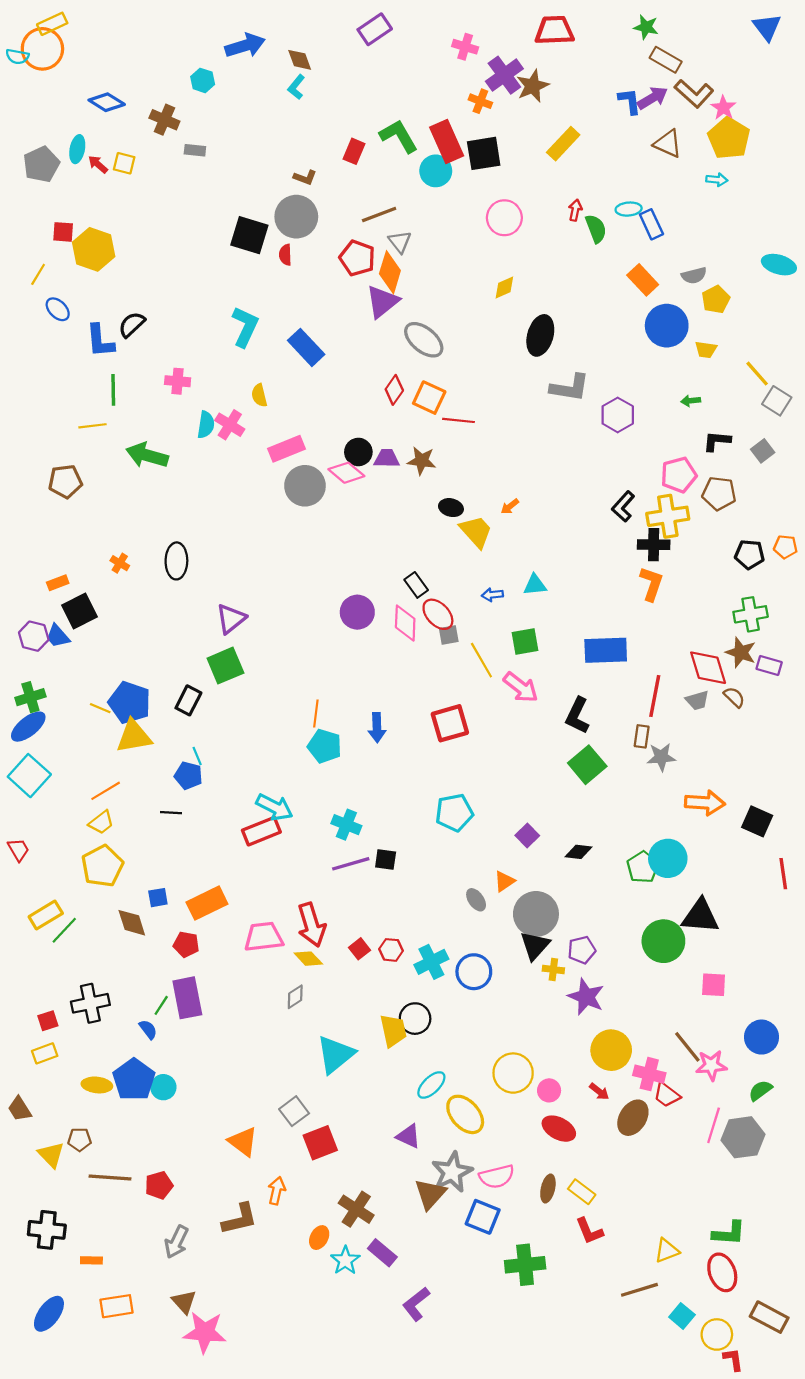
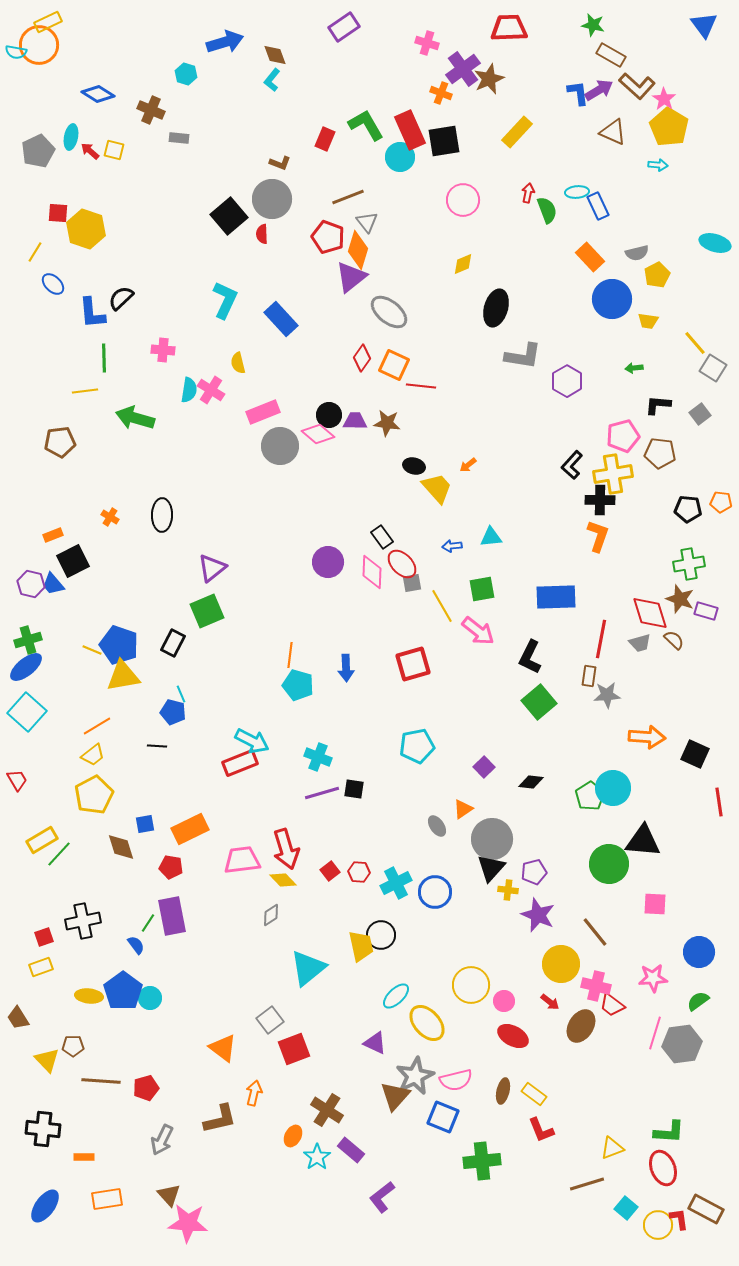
black square: (249, 235) -> (229, 216), turned 33
brown line: (687, 1047) -> (595, 932), moved
red L-shape: (733, 1360) -> (679, 1219), moved

